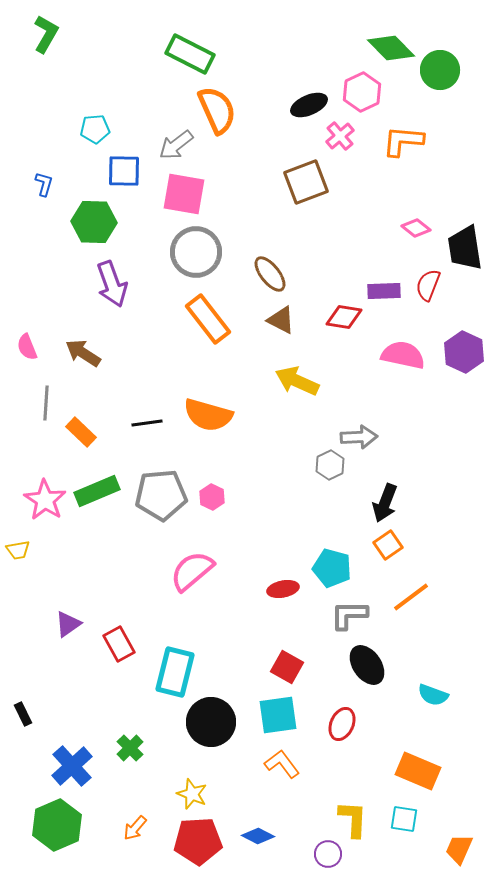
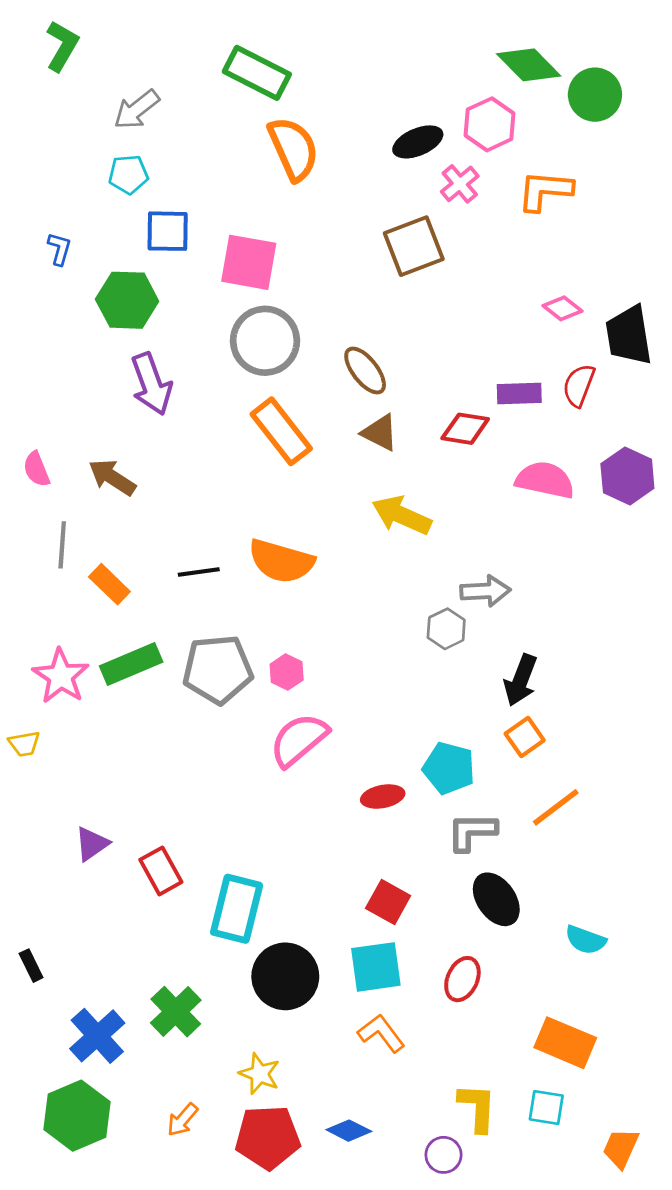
gray arrow: (176, 145) -> (137, 109), moved
pink semicircle: (192, 571) -> (299, 740), moved
green cross: (130, 748) -> (176, 1012), size x1.4

